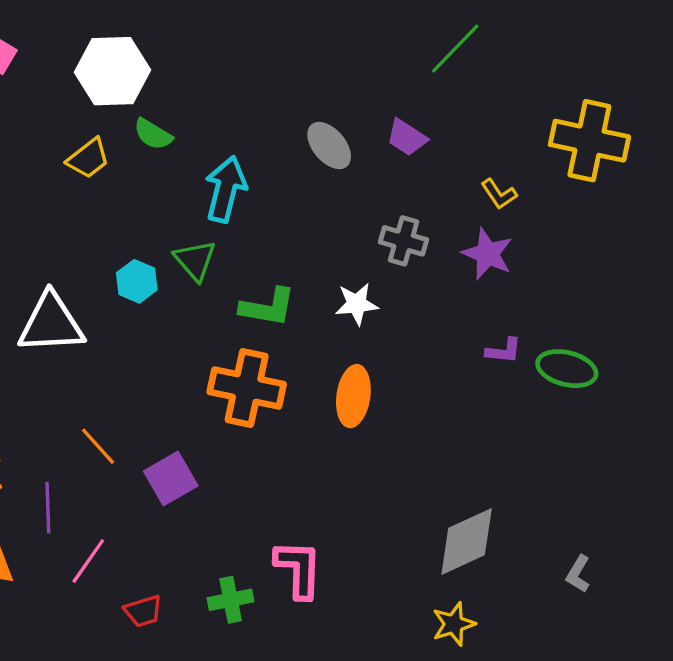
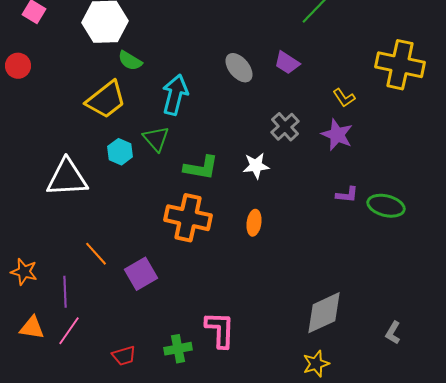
yellow trapezoid: (88, 158) -> (106, 100), moved, size x1.5
gray cross: (404, 241) -> (285, 127), turned 32
orange ellipse: (353, 396) -> (254, 223), size x0.7
pink line: (88, 561) -> (69, 331), moved

